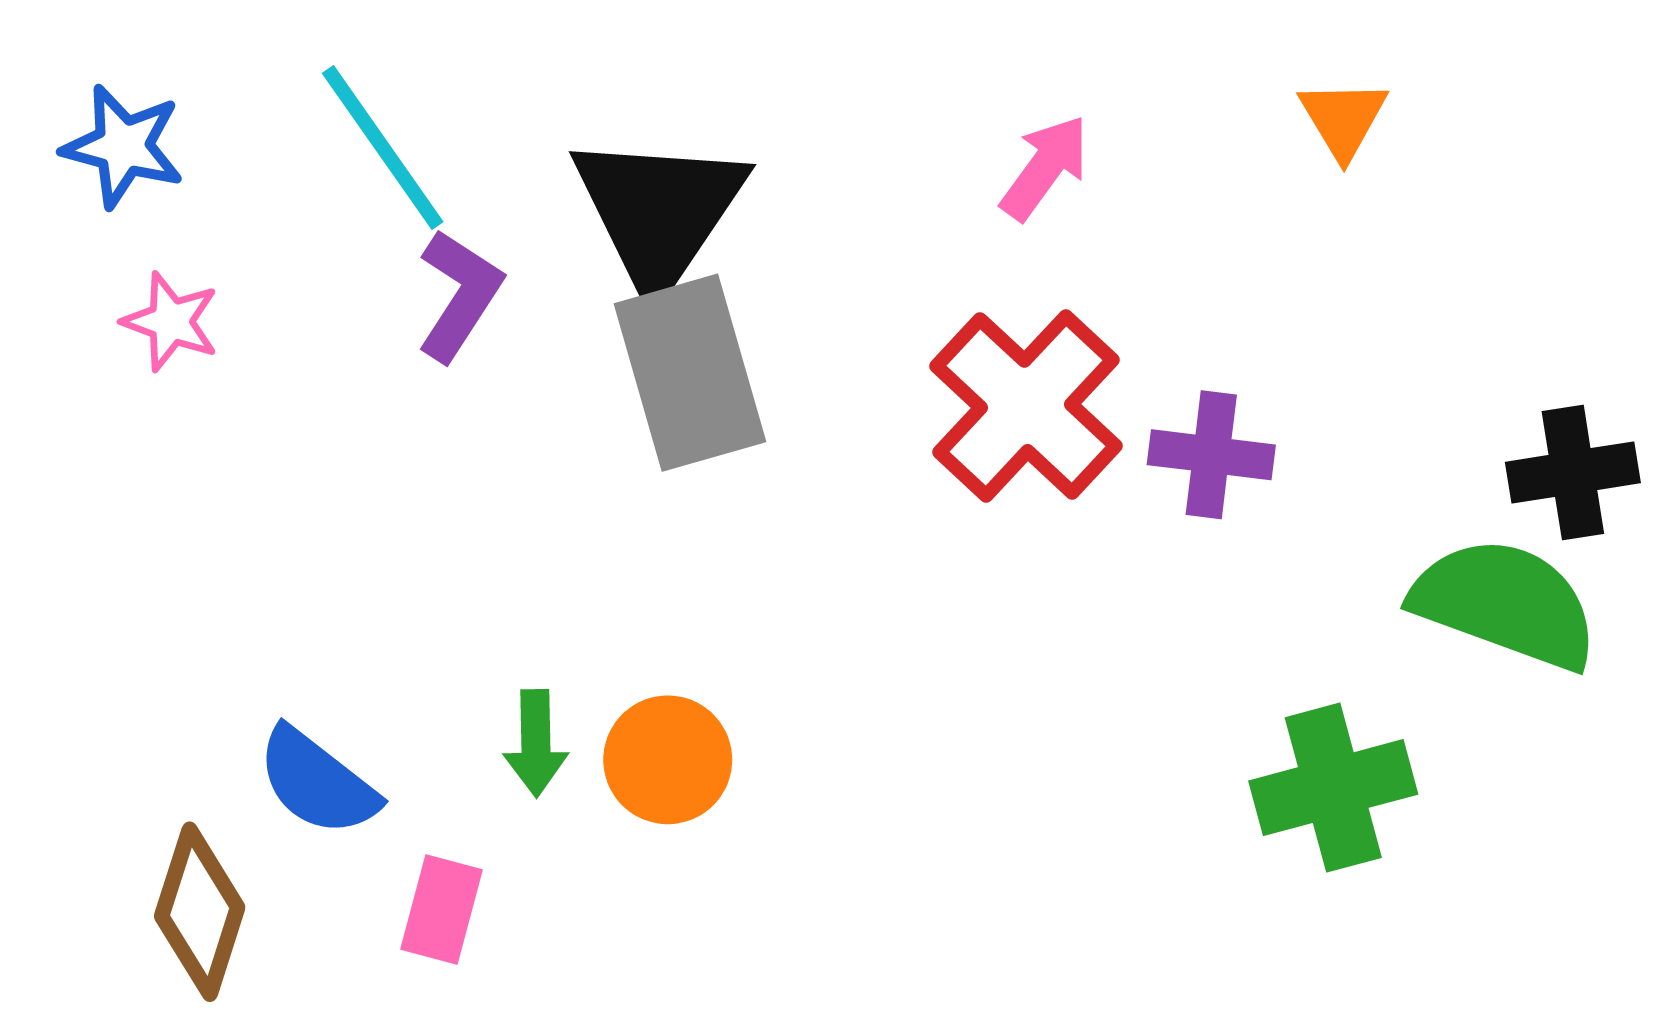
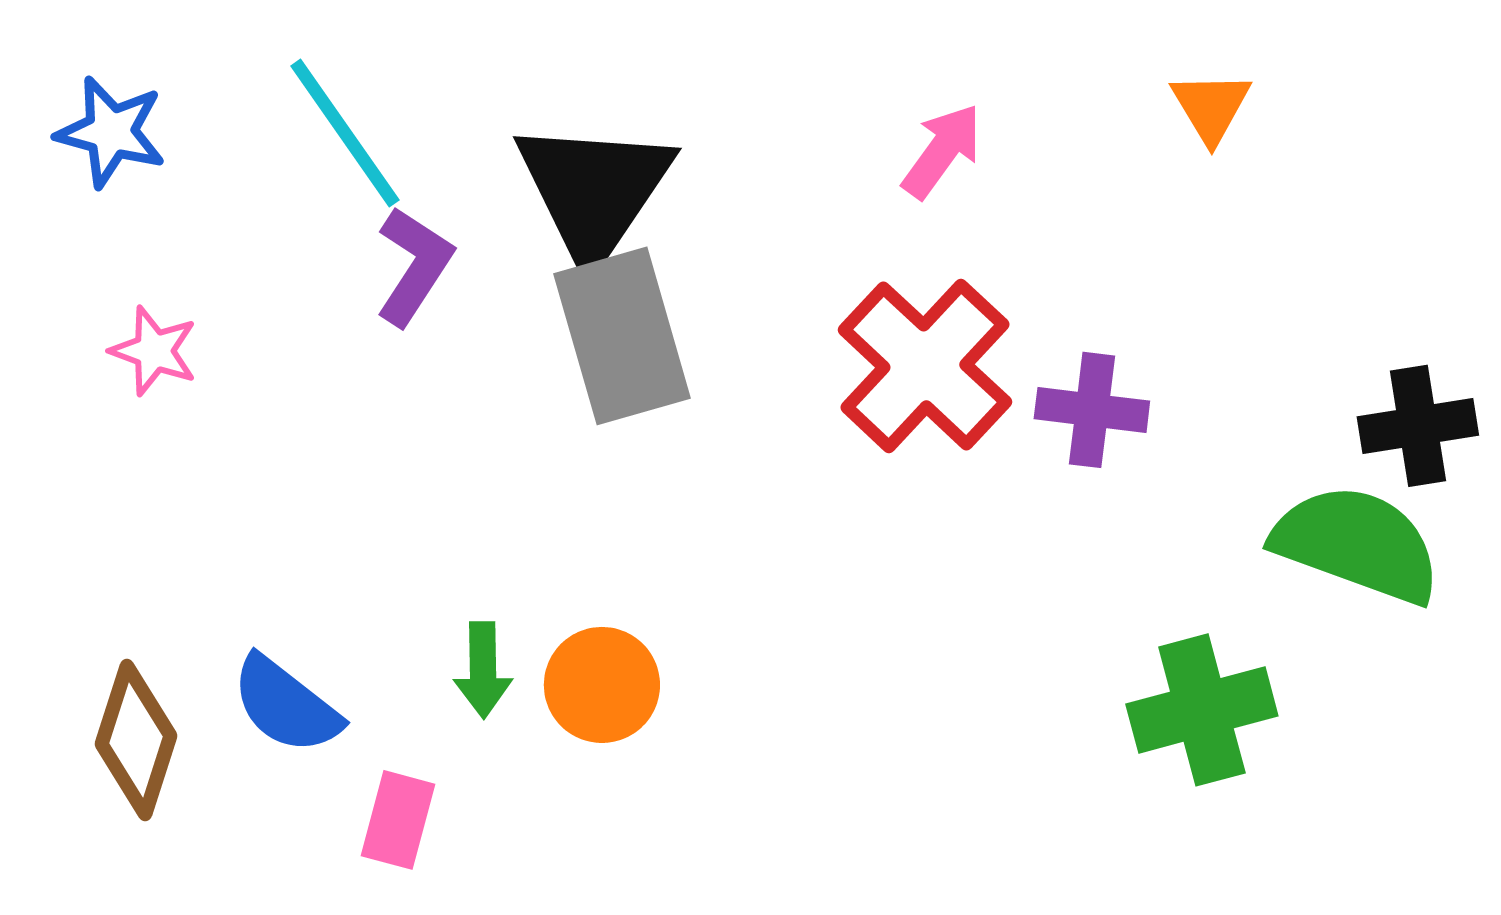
pink star: (171, 322) -> (154, 351), moved
brown diamond: (200, 912) -> (136, 740), moved

